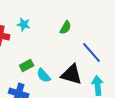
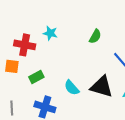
green rectangle: (27, 65) -> (36, 77), moved

